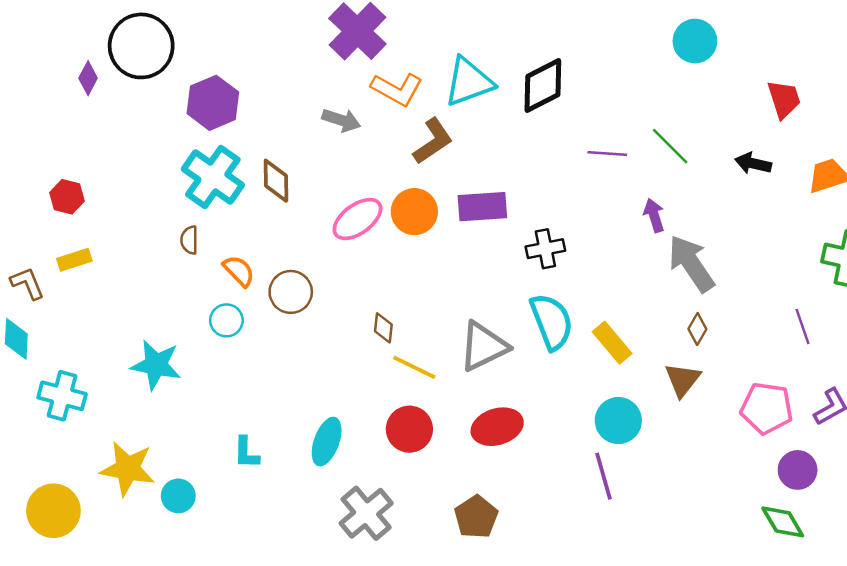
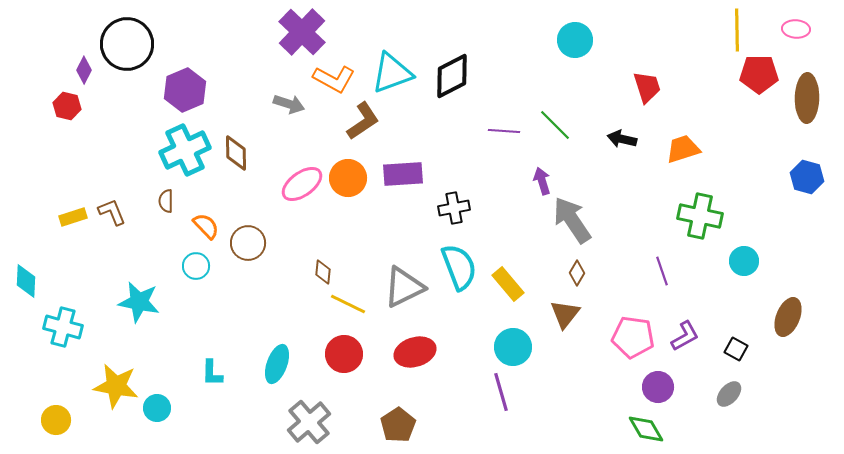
cyan cross: (213, 177) -> (185, 150), turned 30
red hexagon: (67, 197) -> (67, 106), moved
brown L-shape: (27, 283) -> (112, 212), moved
yellow circle: (53, 511) -> (56, 420), size x0.7

